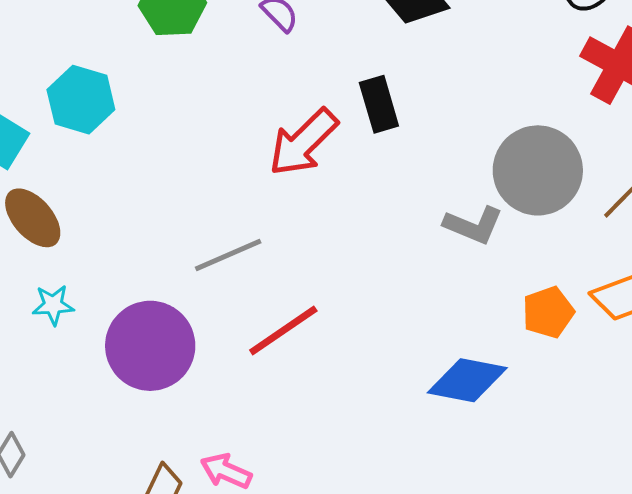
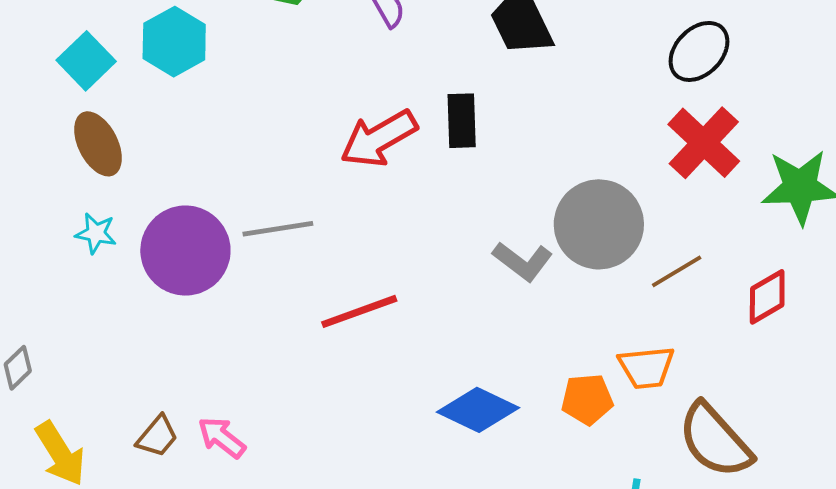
orange pentagon: (548, 312) -> (587, 399), moved
red line: (283, 331) -> (359, 311), moved
purple circle: (150, 346) -> (185, 251), moved

